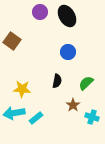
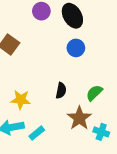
blue circle: (68, 52) -> (76, 48), moved
brown star: (73, 105) -> (79, 118), size x1.5

